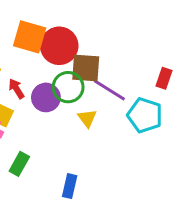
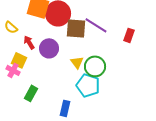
green circle: (68, 87) -> (95, 66), moved
purple line: (109, 90) -> (96, 25), moved
cyan pentagon: (145, 115) -> (88, 85), moved

